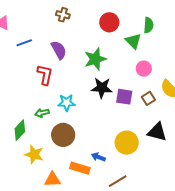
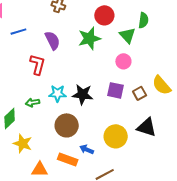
green star: (95, 59) -> (89, 38), moved
pink circle: (144, 69) -> (123, 61), moved
black star: (102, 88) -> (83, 94), moved
brown circle: (63, 135) -> (67, 125), moved

